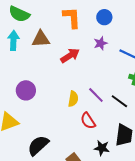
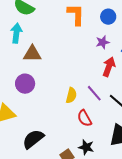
brown triangle: (41, 39) -> (32, 54), moved
red arrow: (70, 56) -> (109, 67), moved, turned -42
black star: (102, 148) -> (86, 147), moved

